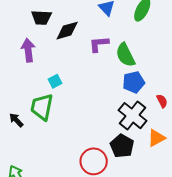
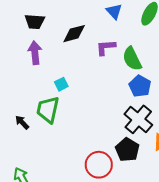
black trapezoid: (41, 17) -> (35, 22), moved
blue pentagon: (134, 82) -> (140, 86), turned -30

